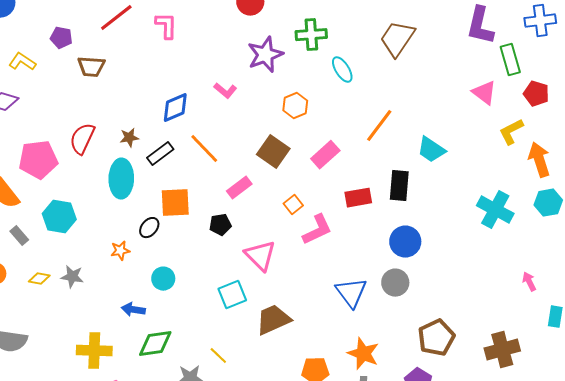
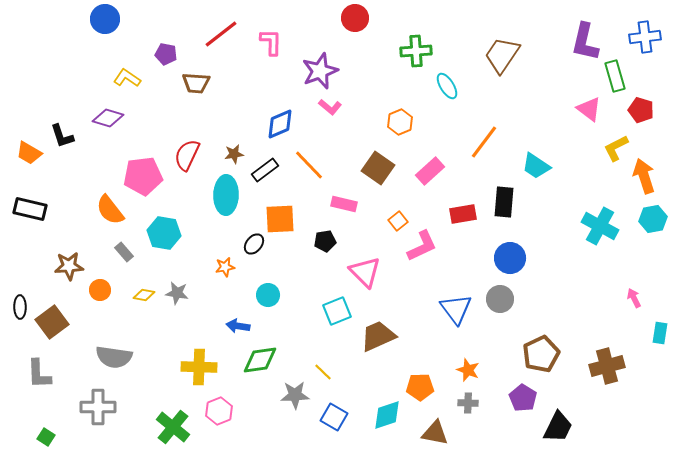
purple star: (265, 55) -> (320, 71), moved
pink rectangle: (239, 188) -> (344, 204), turned 50
orange star: (363, 354) -> (468, 370), size x0.7

